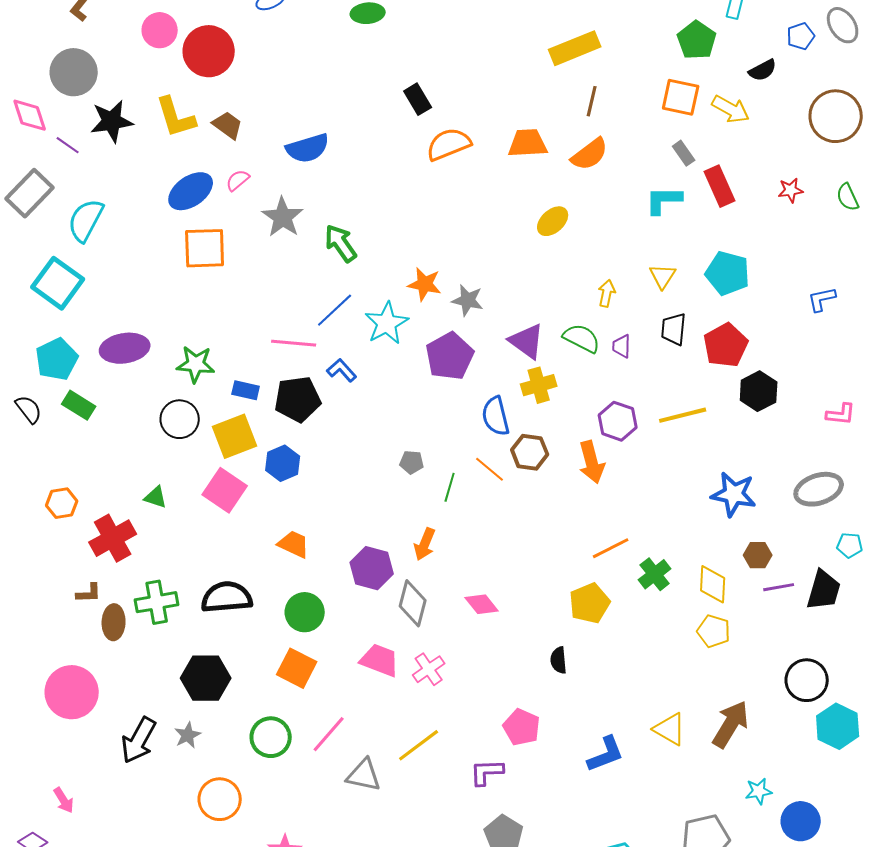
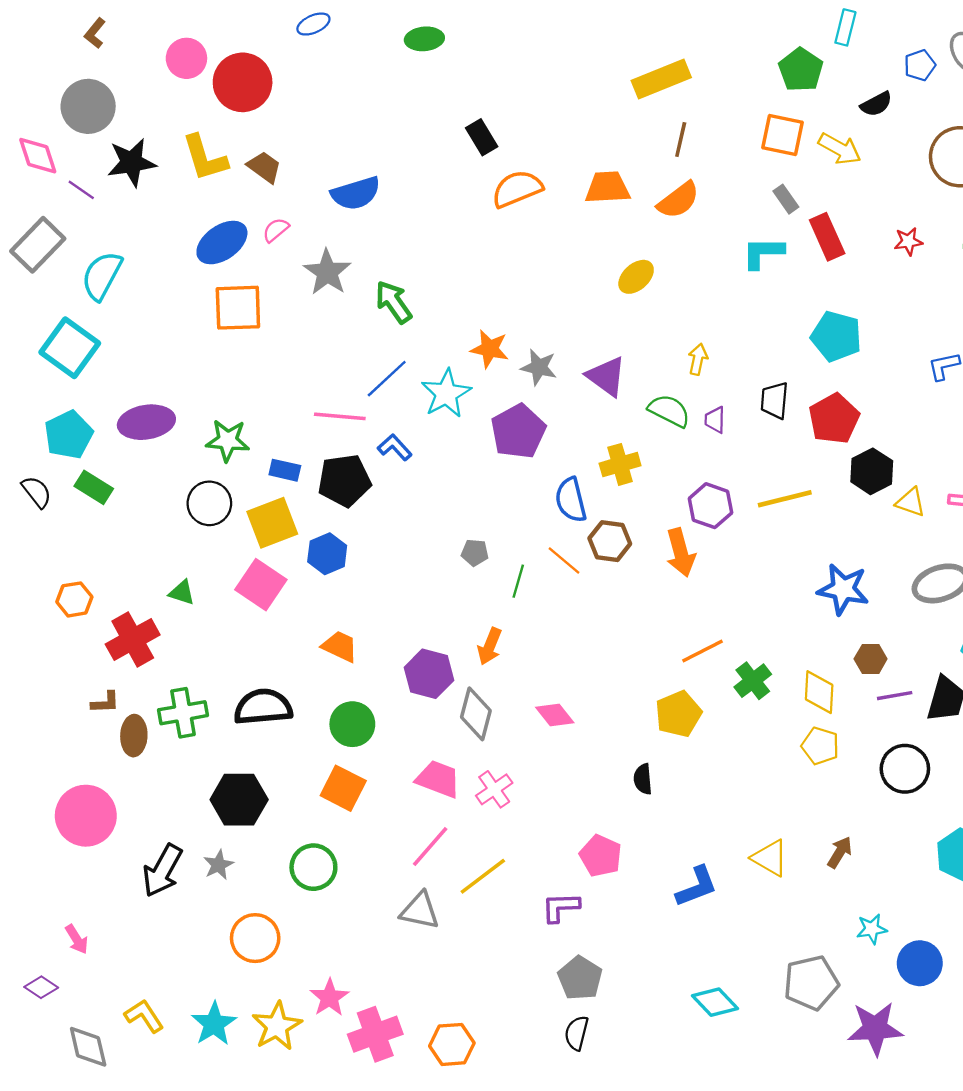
yellow triangle: (663, 276) -> (911, 502), moved, turned -44
purple triangle: (527, 341) -> (606, 376), moved
black circle: (807, 680) -> (905, 769), moved
brown arrow: (731, 724) -> (840, 852), size x0.6
pink line: (329, 734) -> (430, 847), moved

